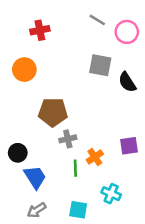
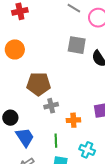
red cross: (40, 30) -> (20, 11), moved
orange cross: (95, 157) -> (73, 120), turned 32
green line: (75, 168) -> (56, 141), moved

